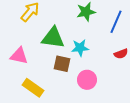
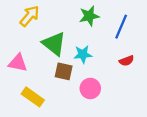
green triangle: (53, 38) -> (54, 44), turned 30

